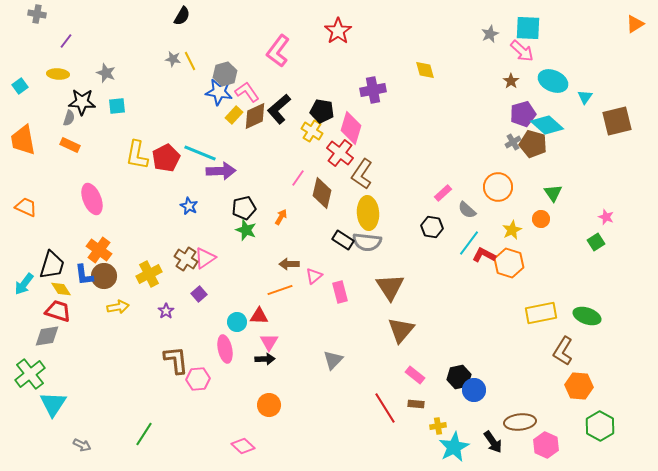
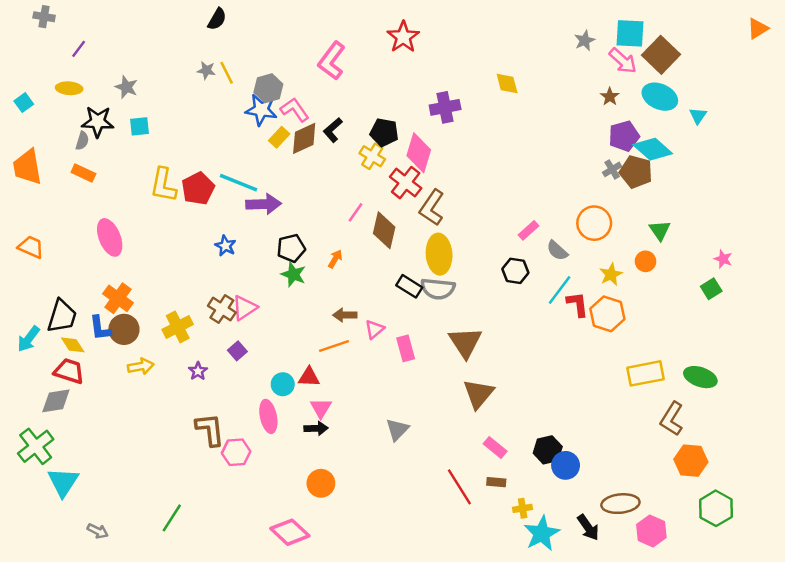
black L-shape: (279, 109) -> (333, 130), size x0.7
brown square: (617, 121) -> (661, 55), moved, turned -32
red L-shape: (484, 255) -> (577, 304), turned 55
pink diamond: (243, 446) -> (290, 532), size x1.4

